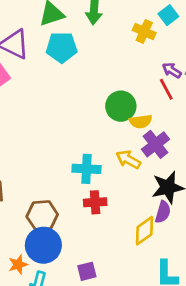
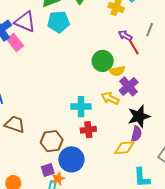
purple arrow: (172, 70) -> (125, 35), moved
yellow diamond: (145, 231) -> (124, 148), turned 35
blue circle: (43, 245) -> (71, 159), moved
orange star: (18, 265) -> (58, 179), moved
purple square: (87, 271) -> (48, 170), moved

